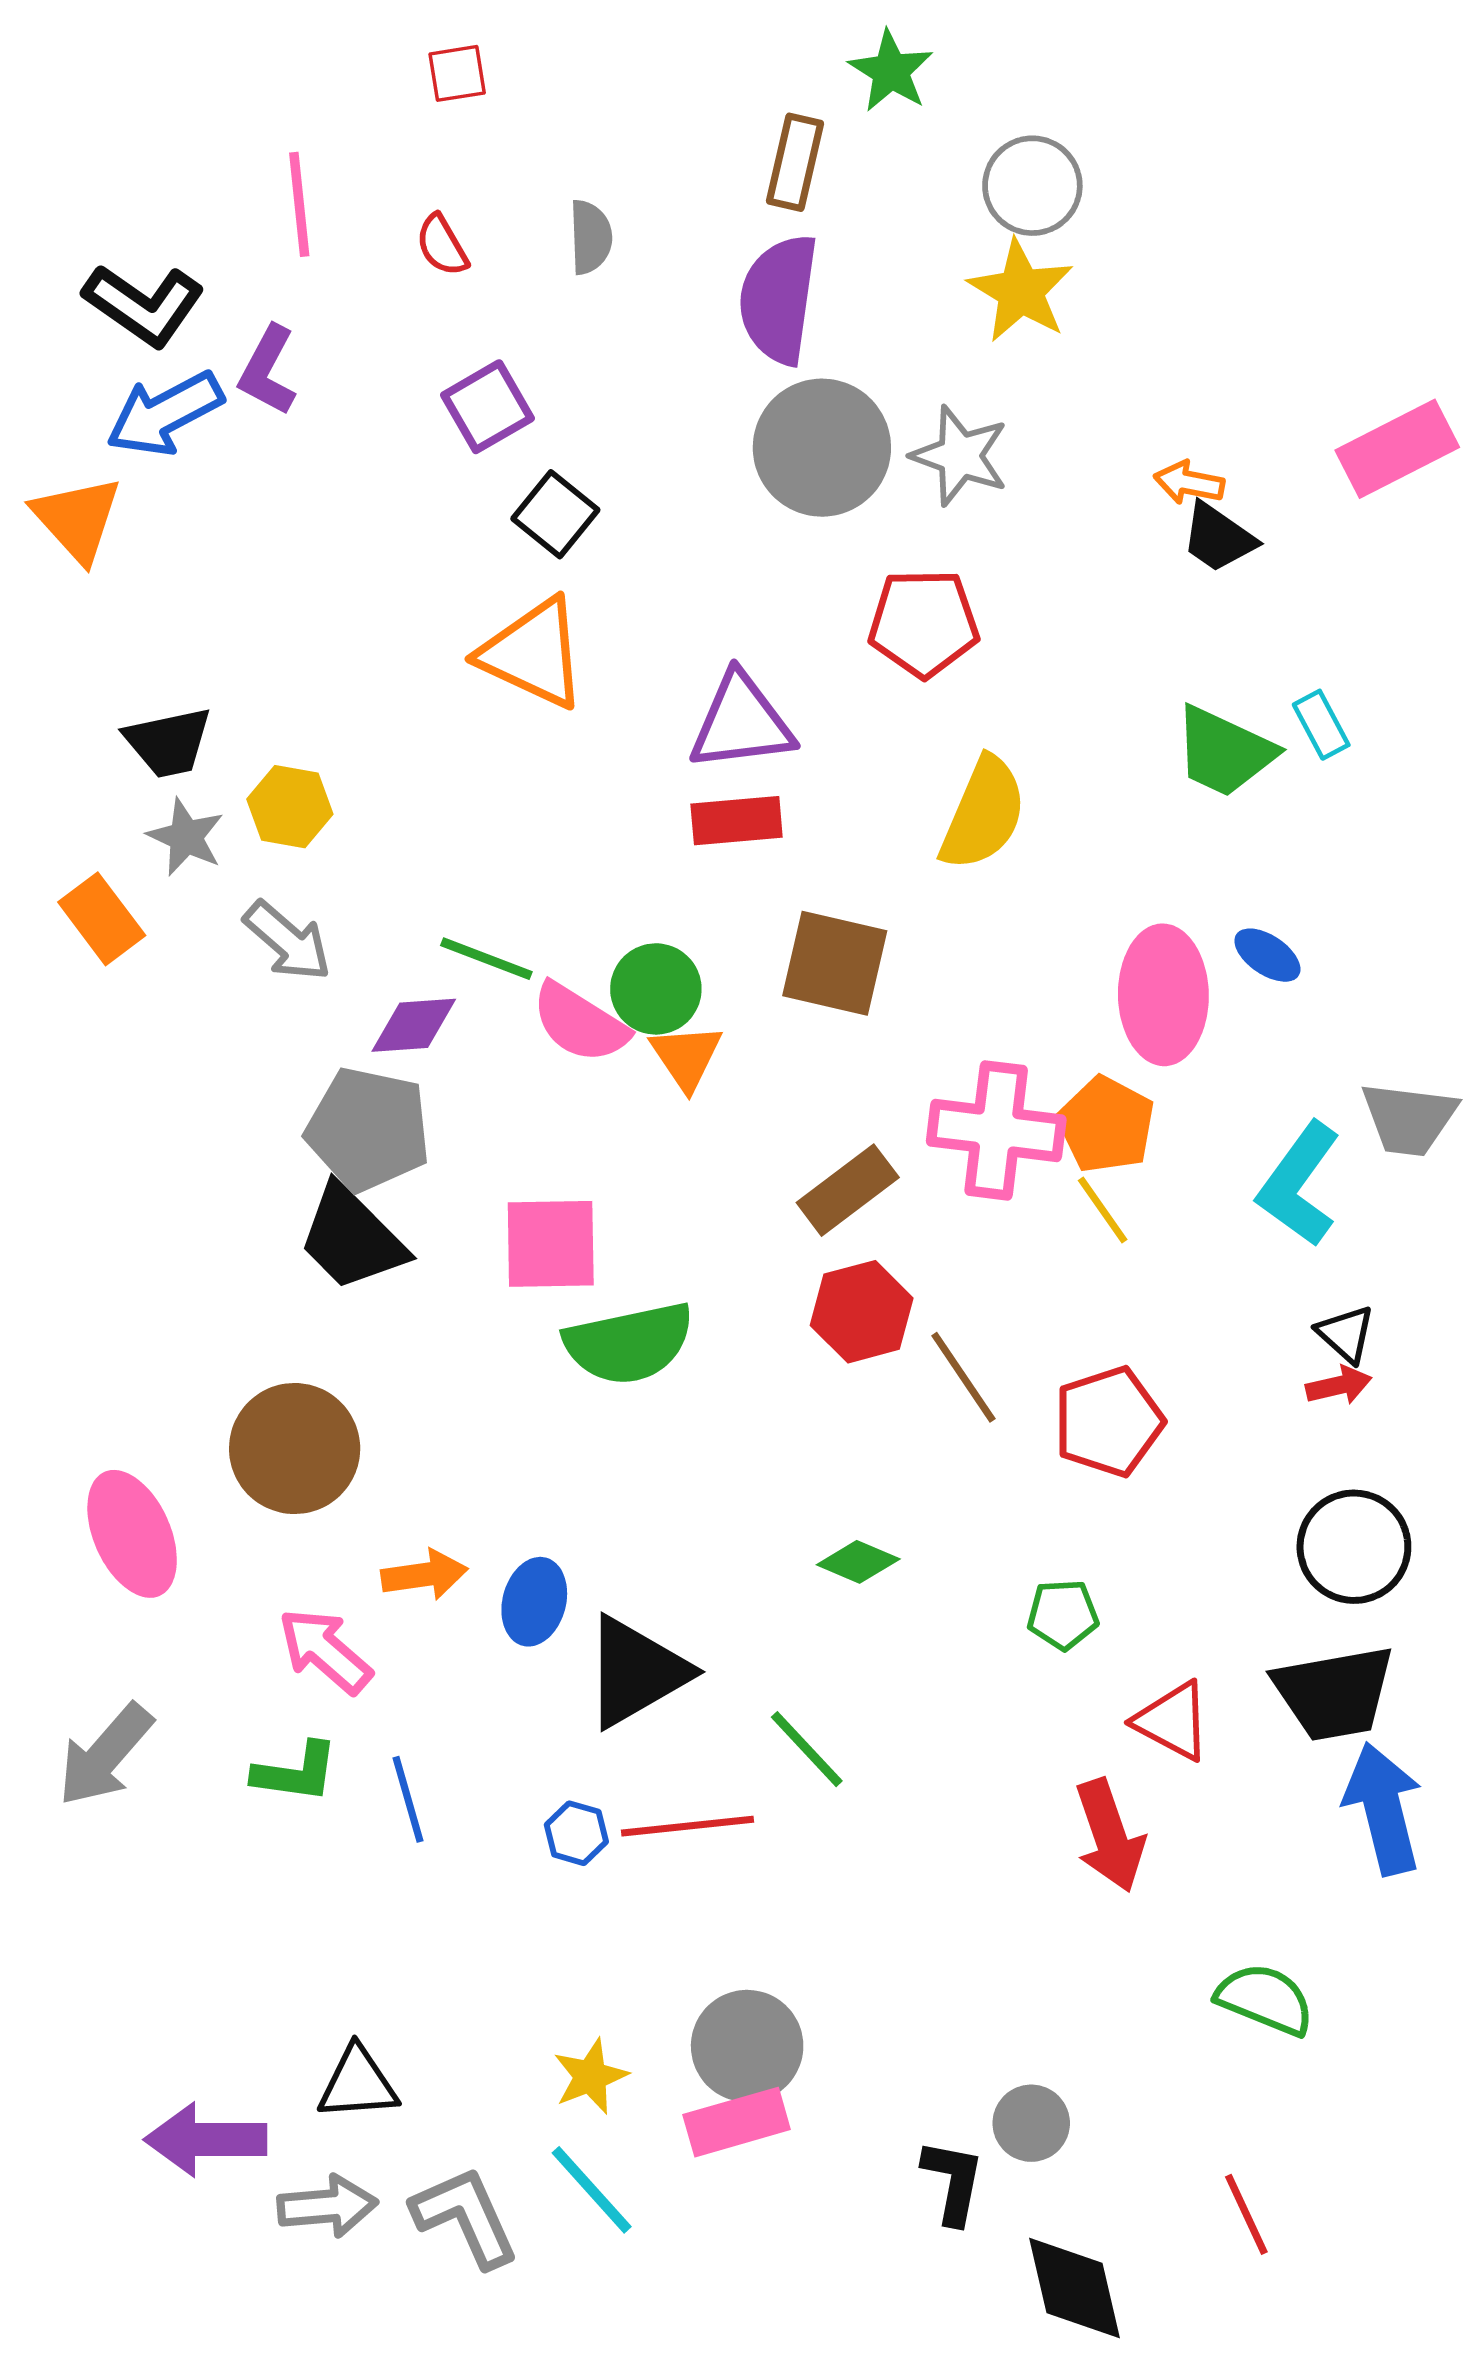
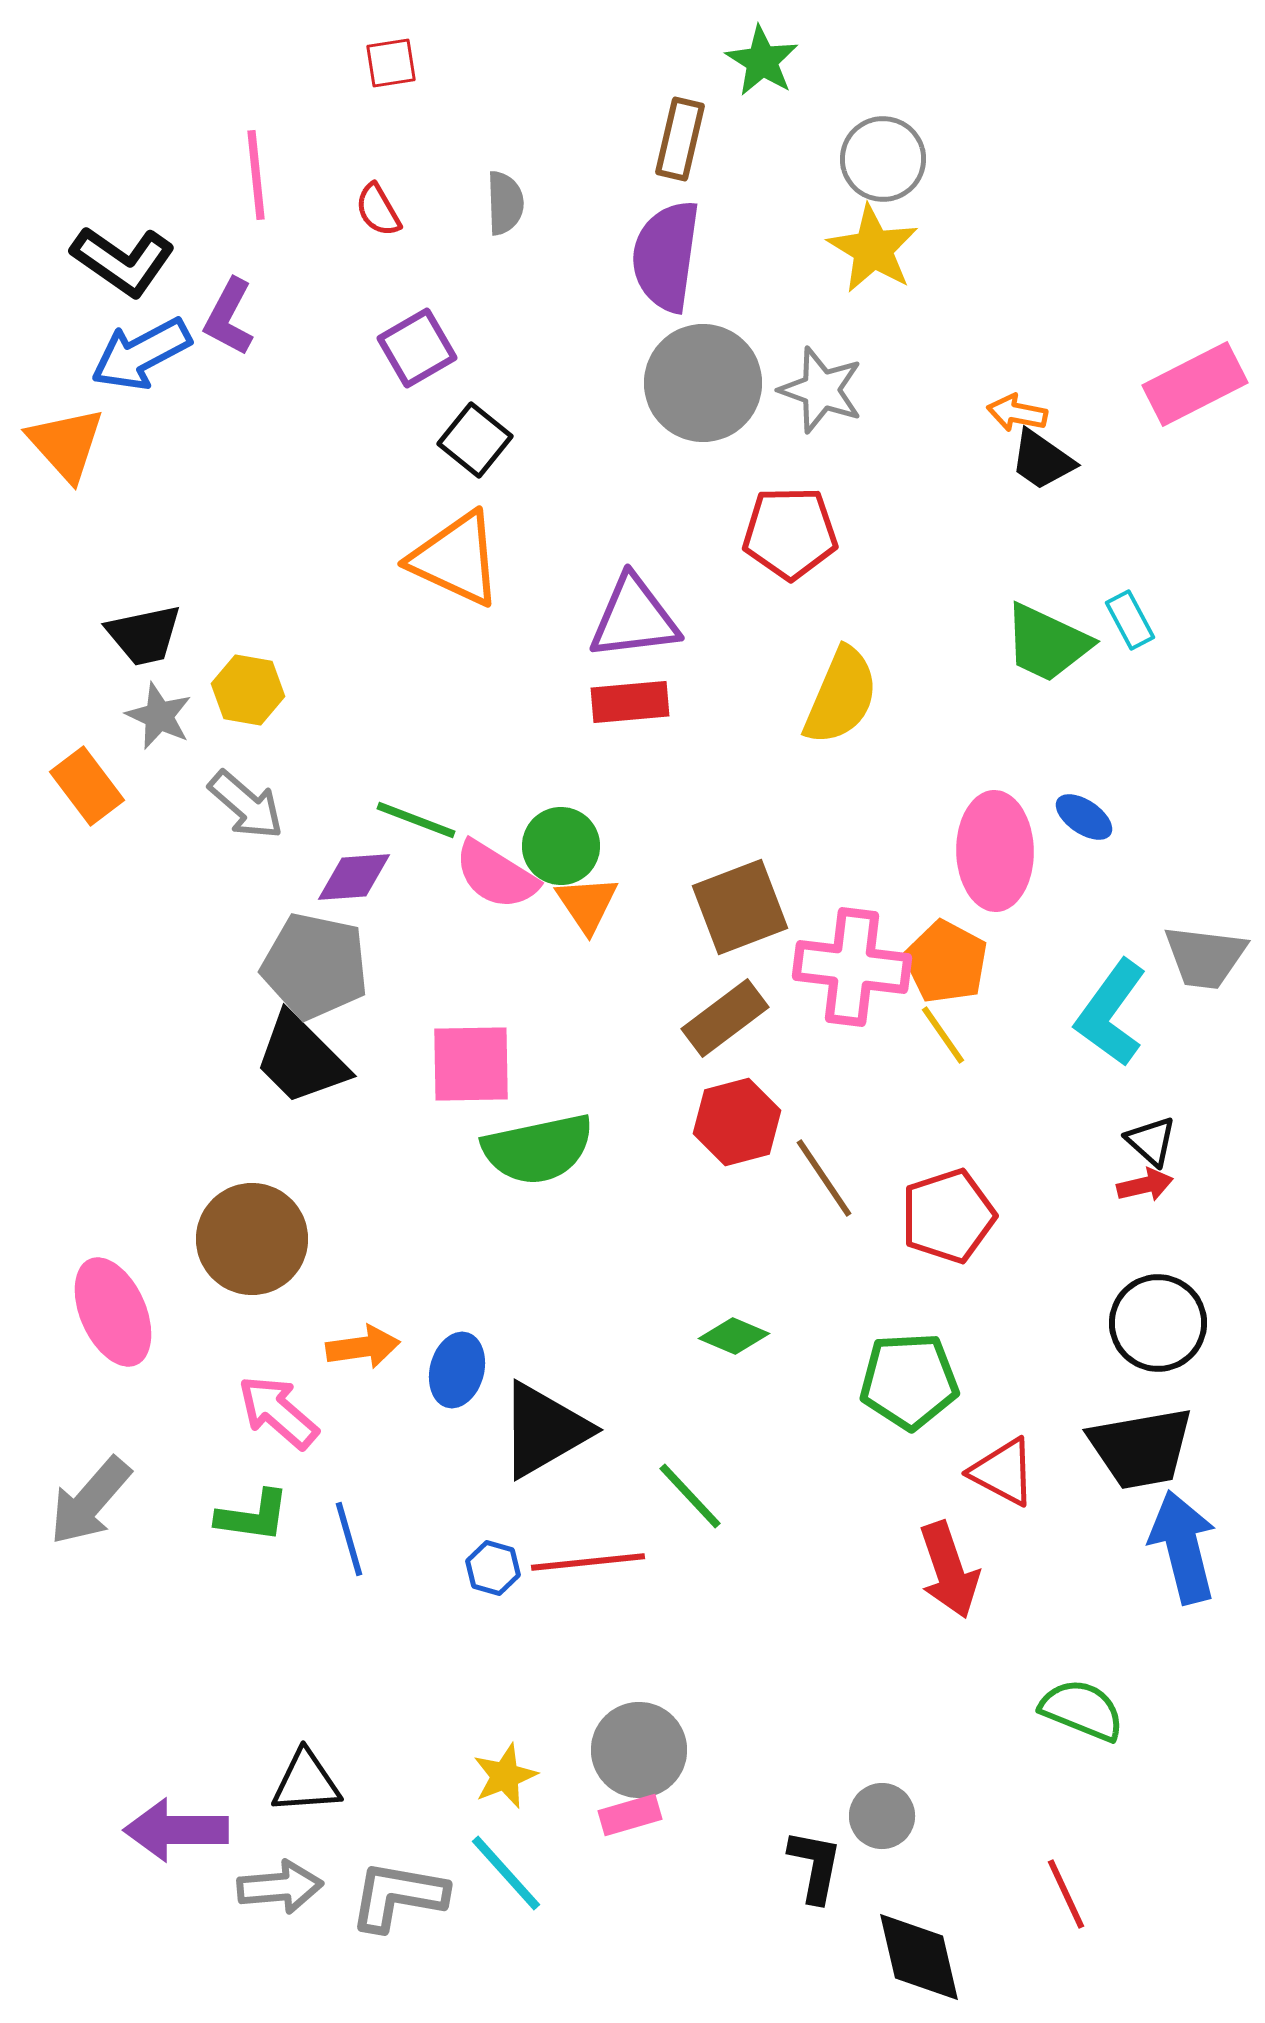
brown square: (835, 963) -> (740, 907), moved, turned -34
green pentagon: (1063, 1615) -> (909, 1381), size x1.6
pink rectangle: (737, 2122) -> (630, 1815), size x0.7
gray L-shape: (465, 2217) -> (398, 1896), turned -56

